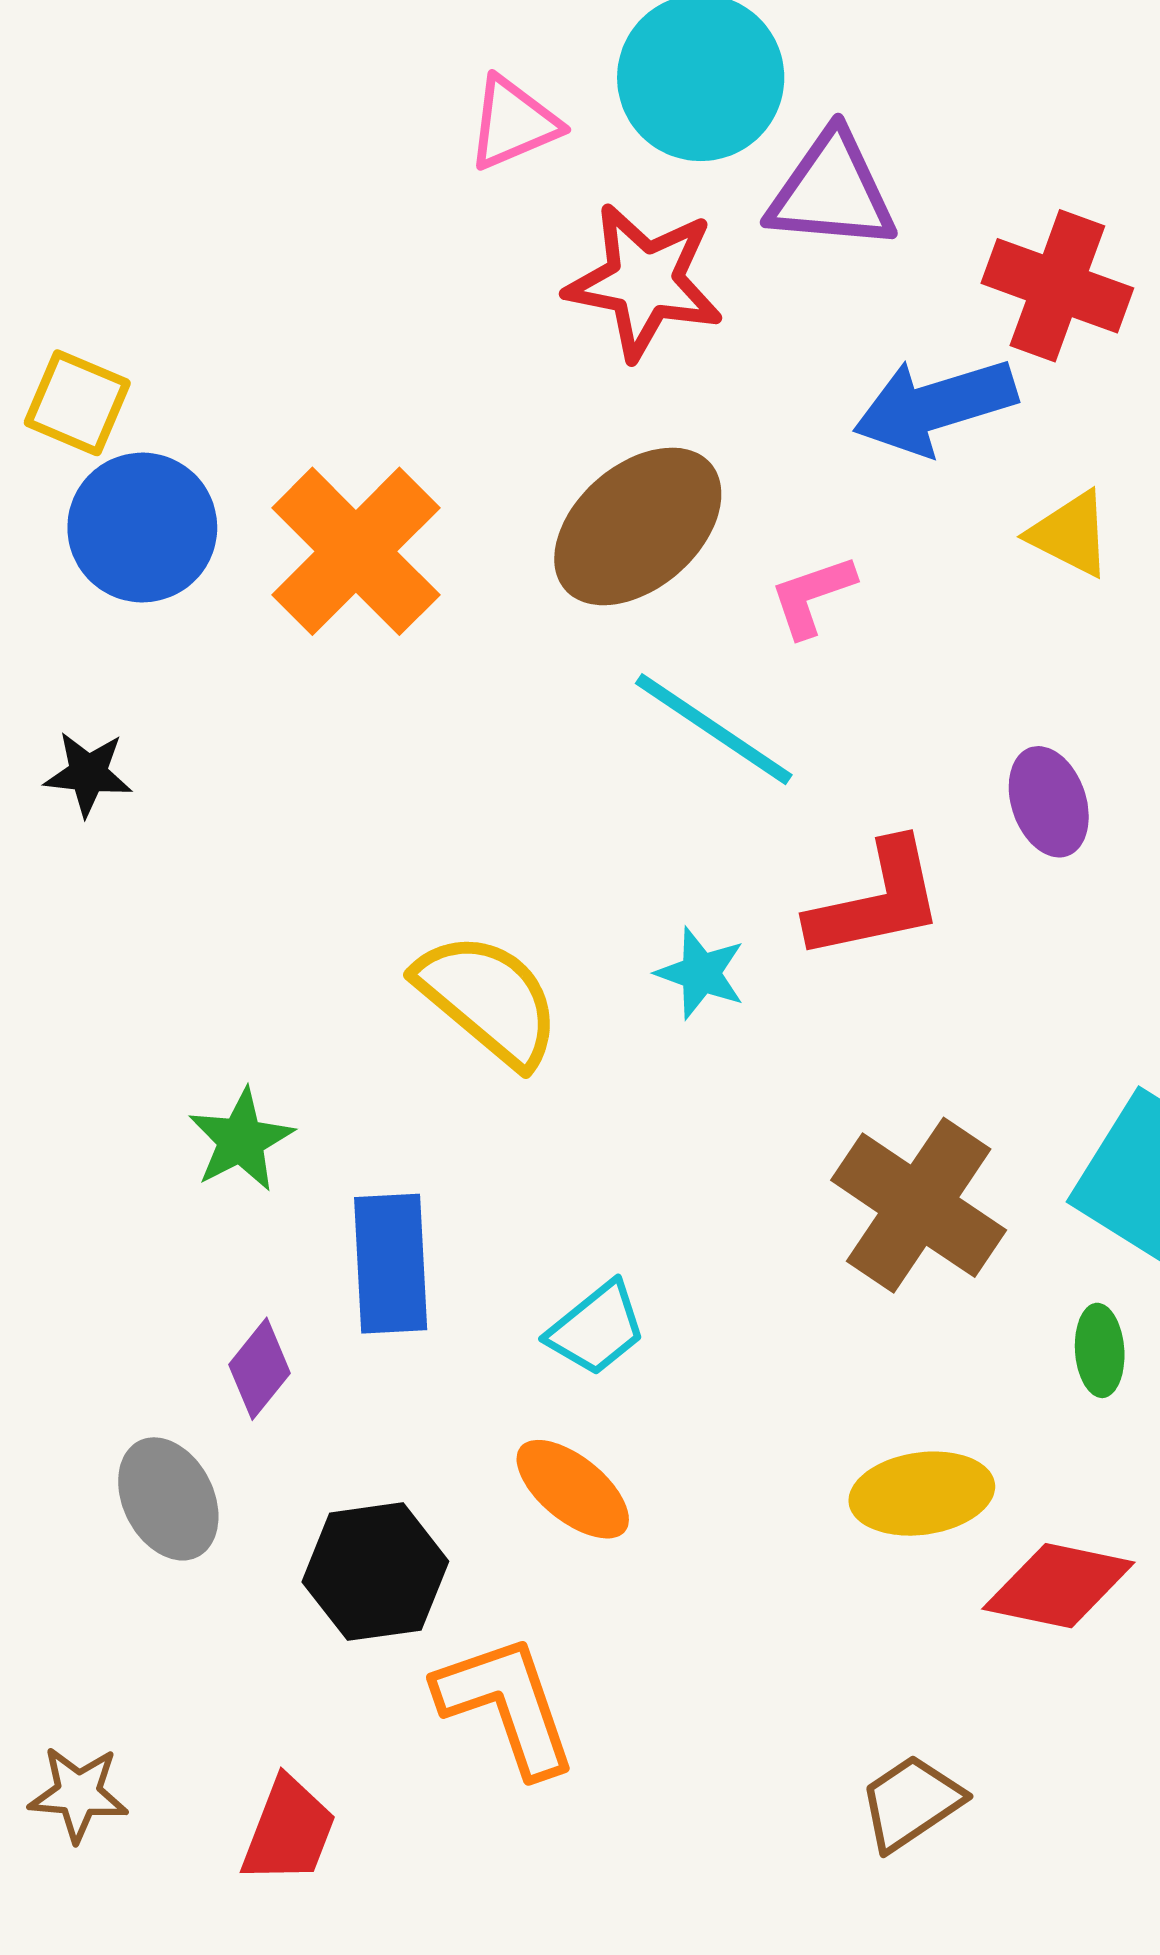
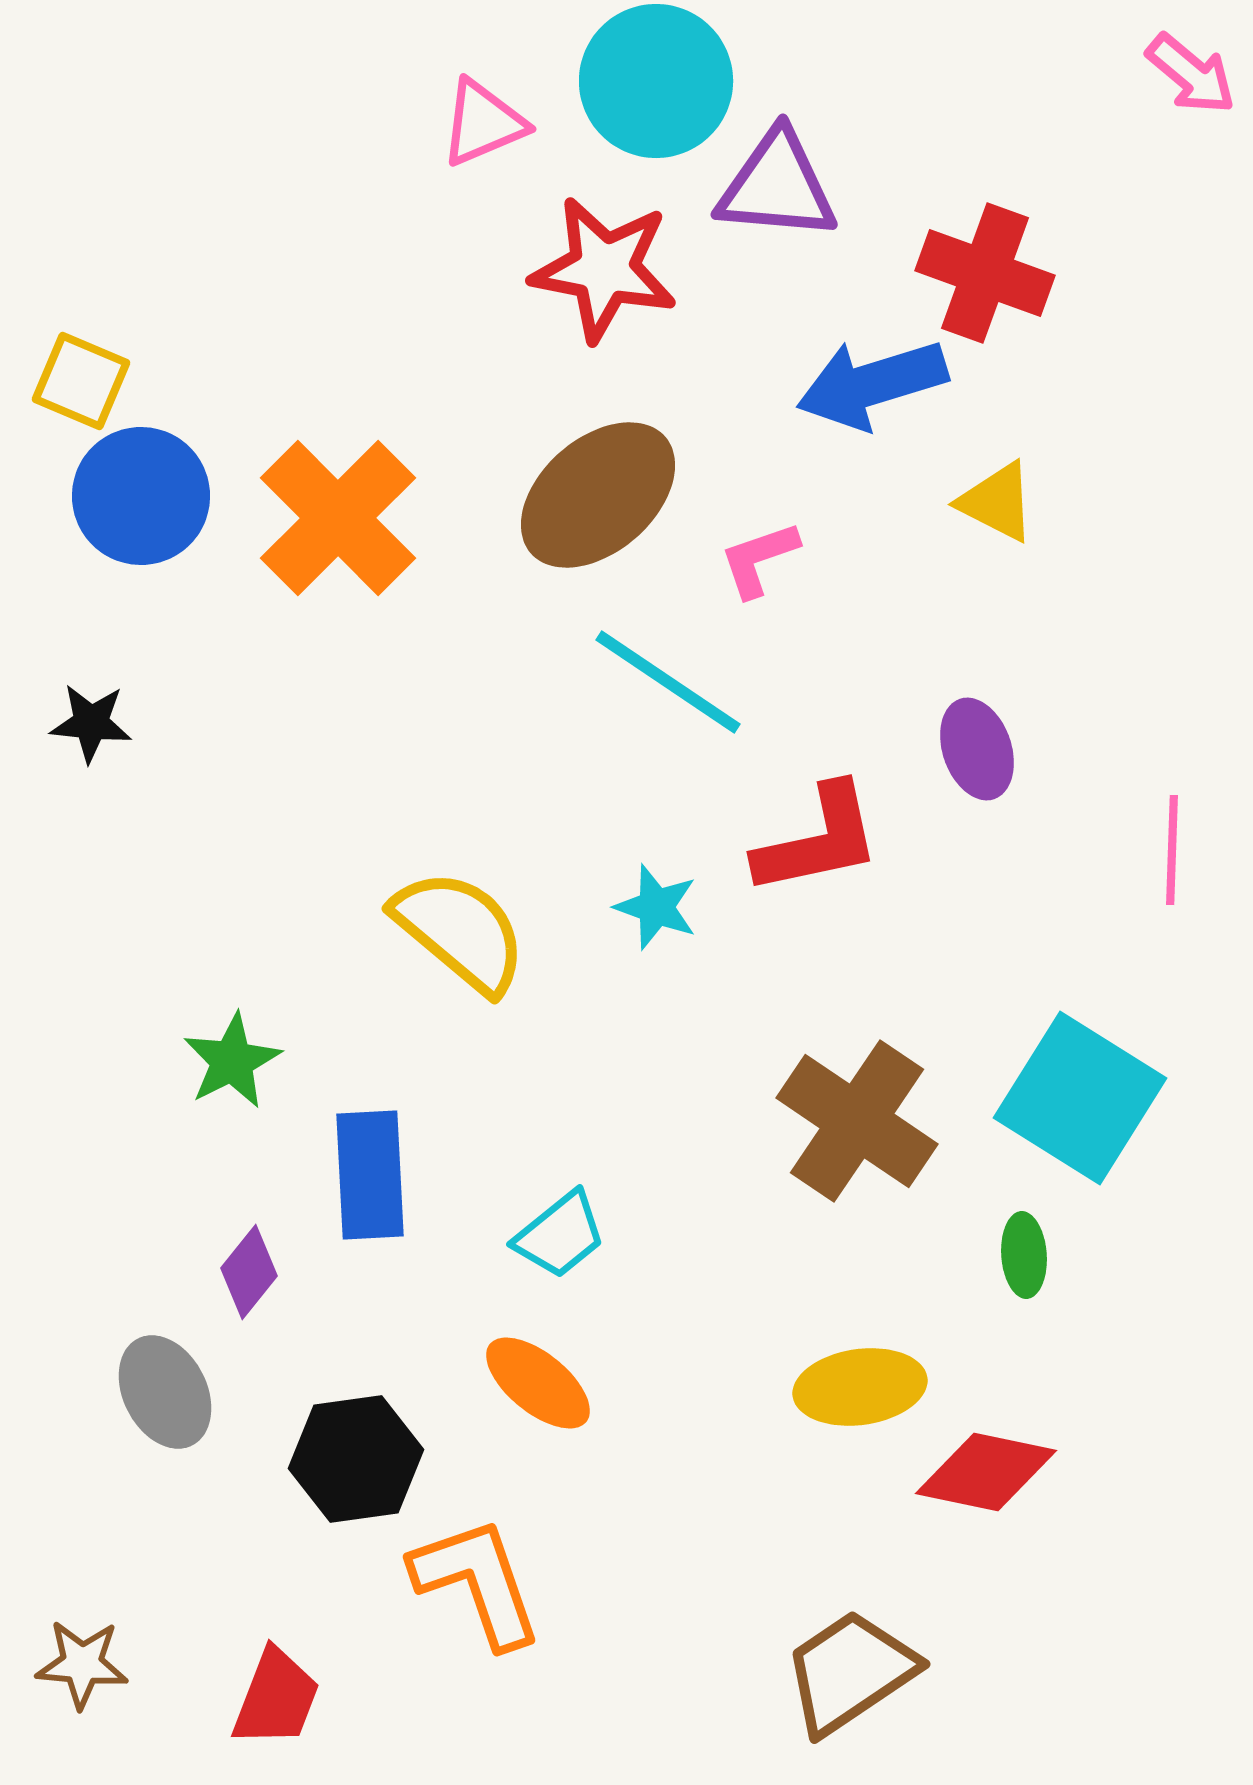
brown trapezoid: (911, 1803) -> (850, 1672), size x1.4

